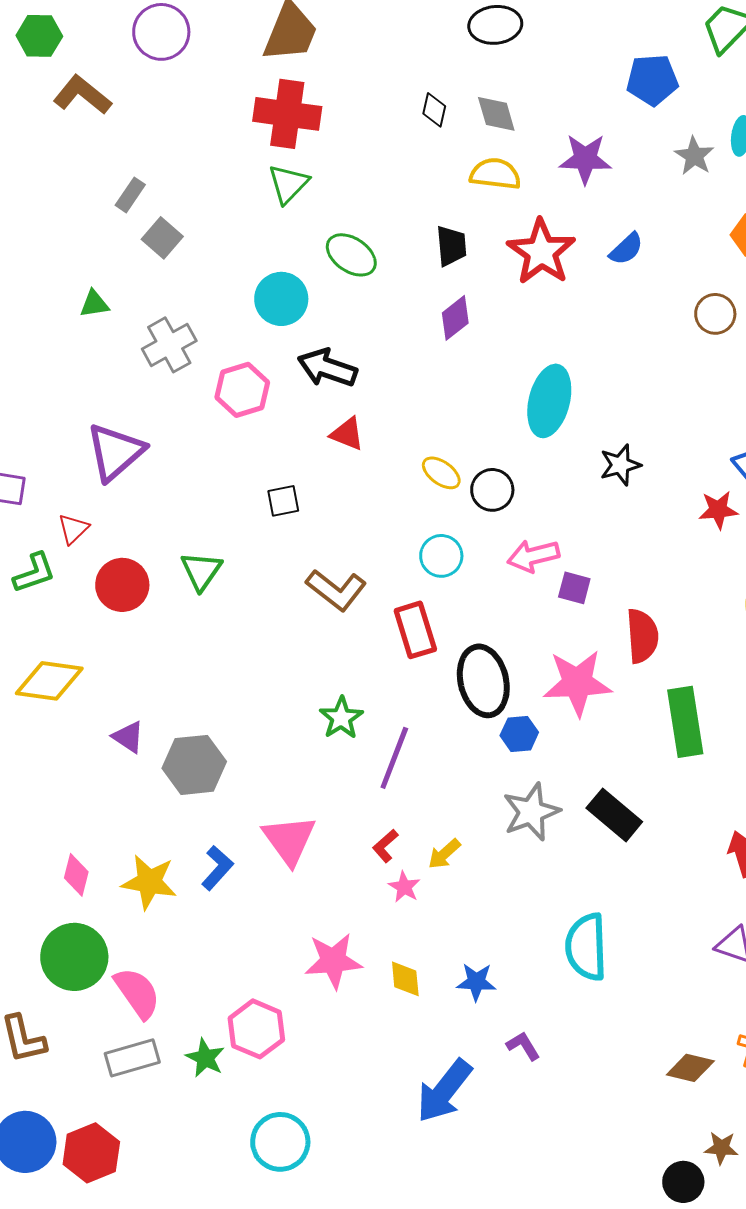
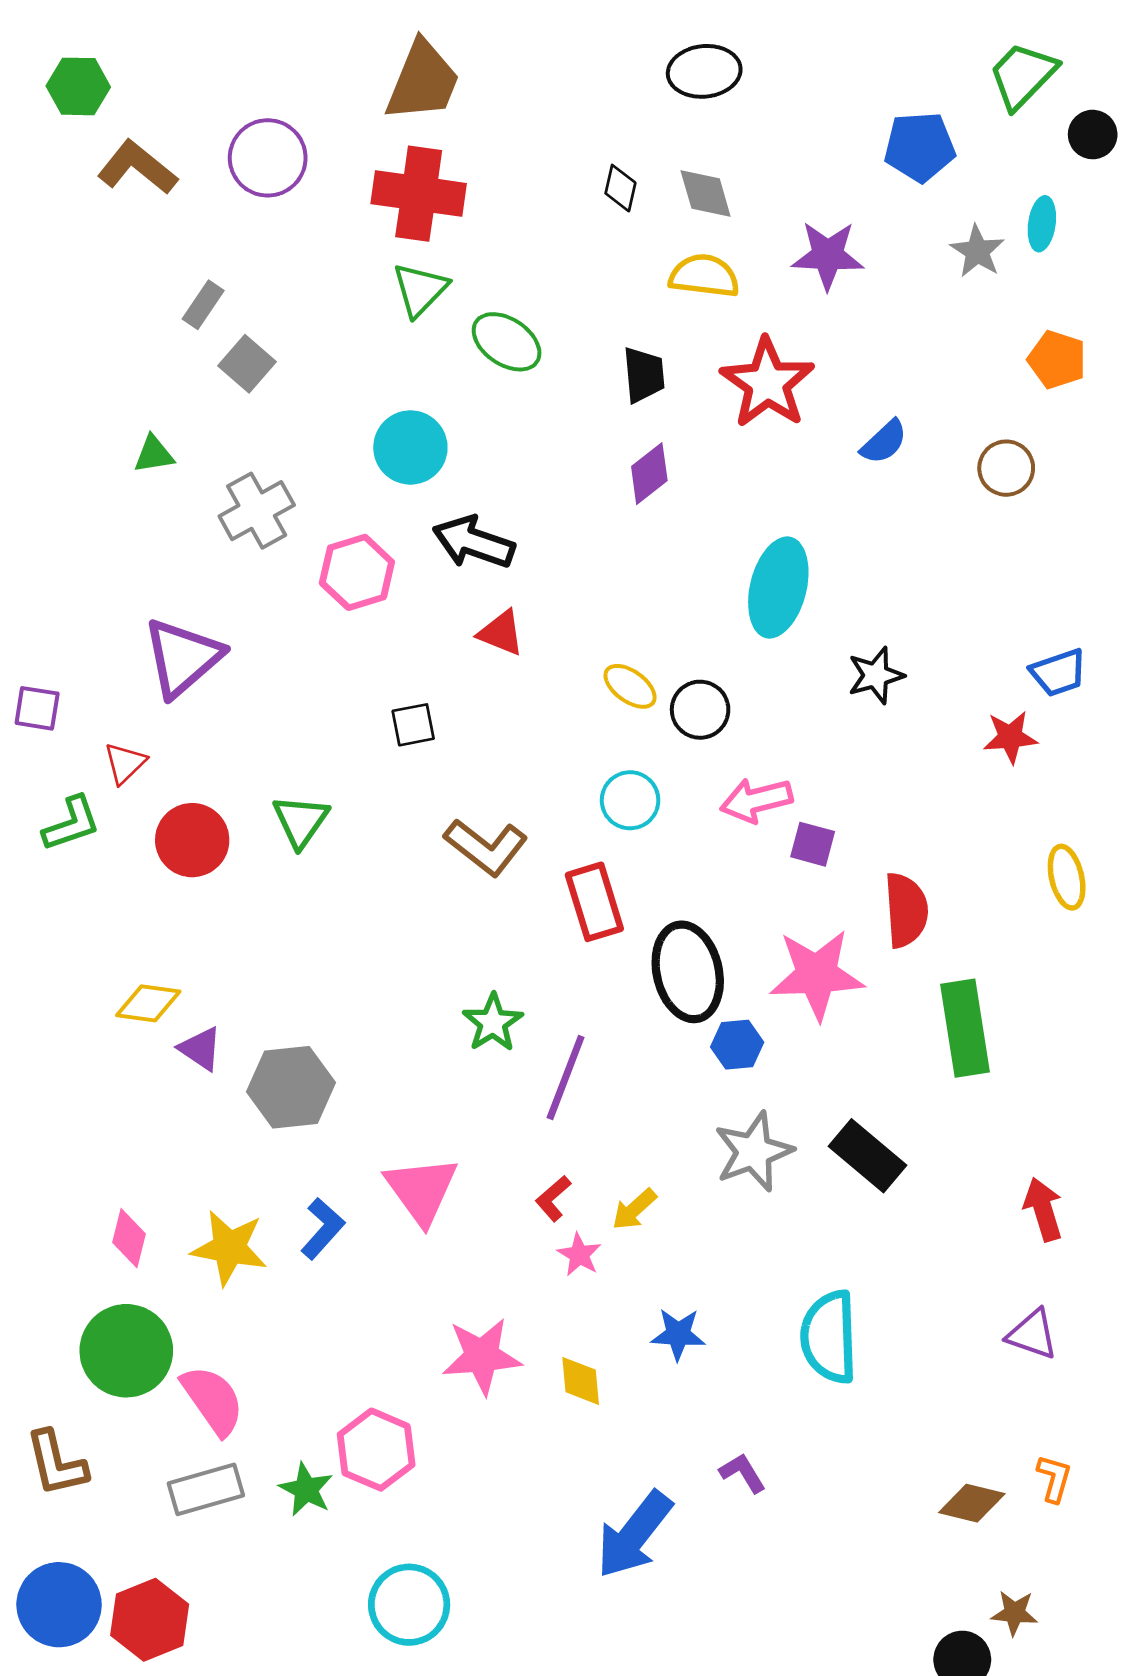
purple circle: (161, 32) -> (268, 158), moved
blue semicircle: (626, 249) -> (884, 442), moved
green ellipse: (351, 255) -> (507, 342), moved
yellow diamond: (49, 681) -> (148, 1003), moved, size x0.7
blue star: (476, 982) -> (678, 1334), moved

